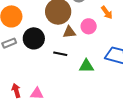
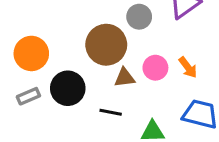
orange arrow: (107, 12) -> (188, 67), moved

